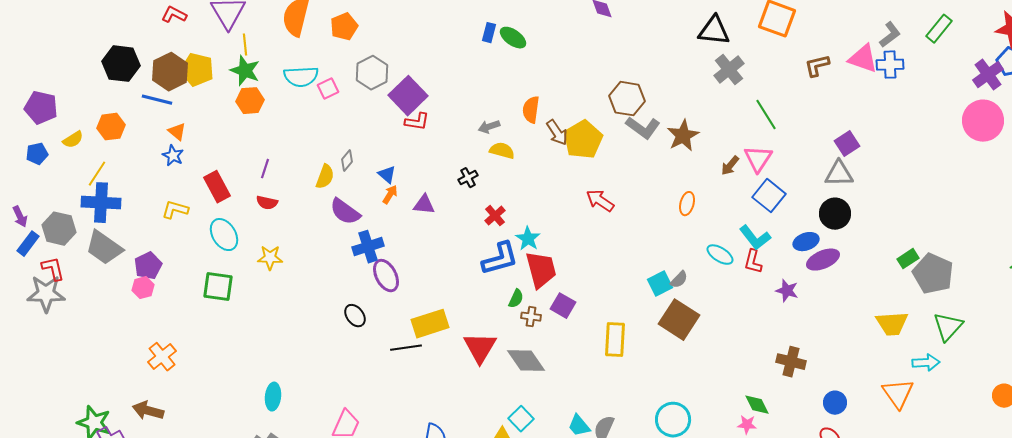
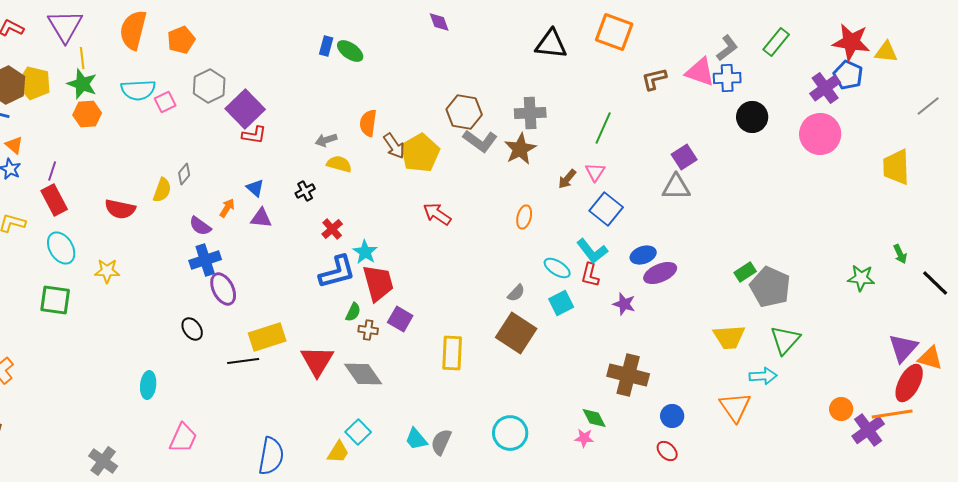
gray cross: (729, 70) -> (530, 113), moved, turned 36
green line: (766, 115) -> (603, 128), turned 56
pink triangle: (758, 159) -> (595, 172), size x0.7
purple line: (265, 169) -> (52, 171), moved
blue triangle: (387, 175) -> (255, 188), moved
red semicircle: (267, 203) -> (120, 209), moved, size x1.4
purple semicircle: (345, 212) -> (200, 226), moved, size x0.7
black circle: (835, 214) -> (752, 117), moved
cyan square: (660, 284) -> (561, 303), moved
brown cross: (791, 362) -> (628, 375), size x1.4
cyan ellipse: (273, 397) -> (148, 385), moved

